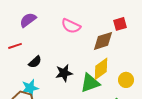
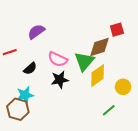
purple semicircle: (28, 20) -> (36, 32), moved
pink semicircle: (71, 26) -> (58, 59), moved
green triangle: (90, 83) -> (84, 61), moved, turned -30

